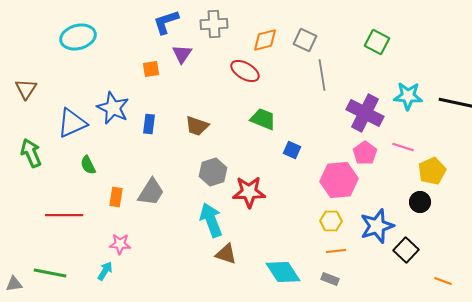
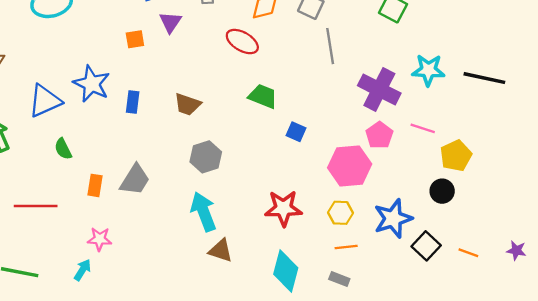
red star: (249, 192) -> (283, 208), moved
cyan diamond: (283, 272) -> (286, 271), turned 48
orange line: (443, 281) -> (468, 253), moved

